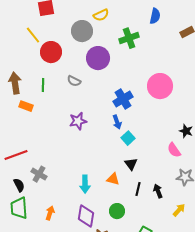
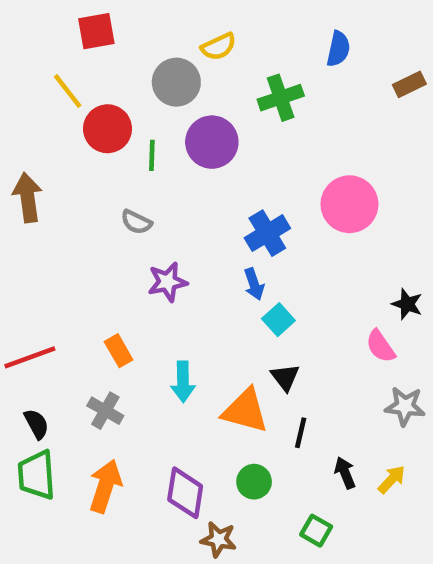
gray semicircle: (74, 81) -> (136, 222), moved
green line: (43, 85) -> (152, 155), moved
orange rectangle: (26, 106) -> (119, 351), moved, turned 40
gray cross: (39, 174) -> (105, 411), moved
orange triangle: (113, 179) -> (245, 411), size x1.6
cyan arrow: (85, 184) -> (183, 382), moved
black arrow: (158, 191) -> (345, 473), moved
orange arrow: (50, 213) -> (105, 486), size x1.6

